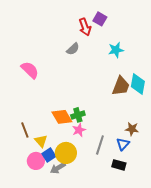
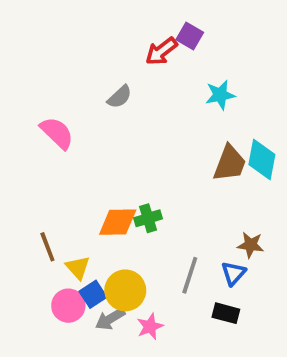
red arrow: (85, 27) -> (161, 51), turned 72
gray semicircle: (73, 49) -> (120, 97), moved
orange diamond: (62, 117) -> (118, 222), turned -60
pink star: (79, 130) -> (150, 326), moved

